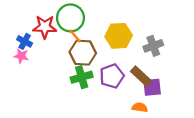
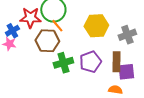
blue cross: (25, 41) -> (12, 31), turned 32
brown hexagon: (83, 53) -> (47, 41), moved
brown rectangle: (141, 76) -> (116, 62), turned 48

